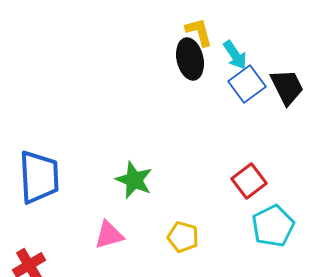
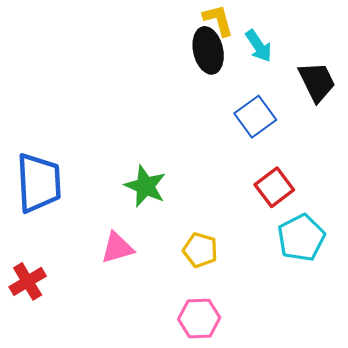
blue square: (247, 84) -> (255, 117), moved

